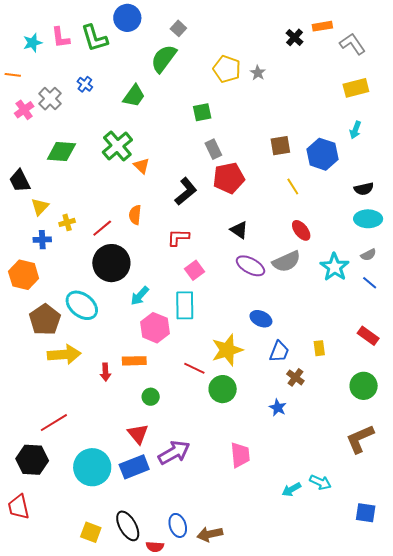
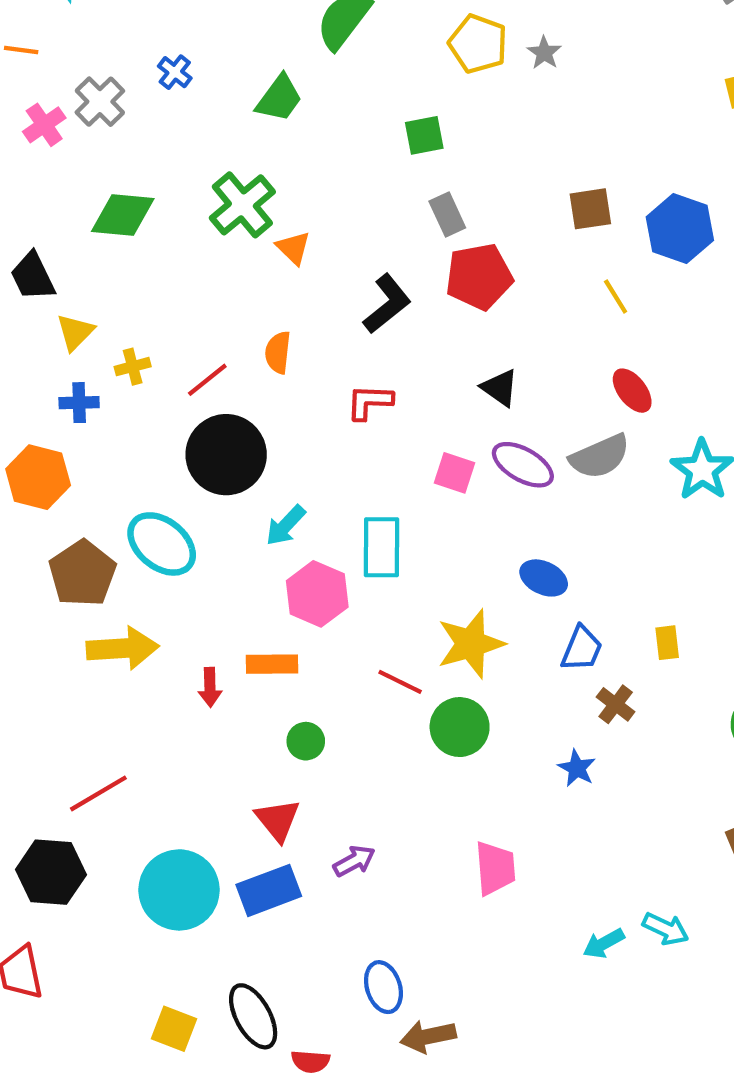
pink square: (195, 270) -> (454, 473), moved, turned -36
purple arrow: (174, 453) -> (354, 861), size x0.6
blue ellipse: (178, 525) -> (383, 987), moved

